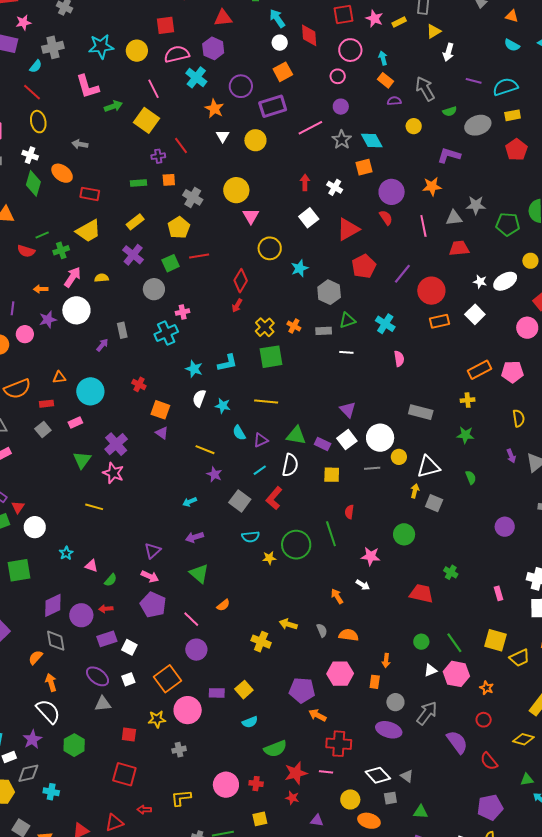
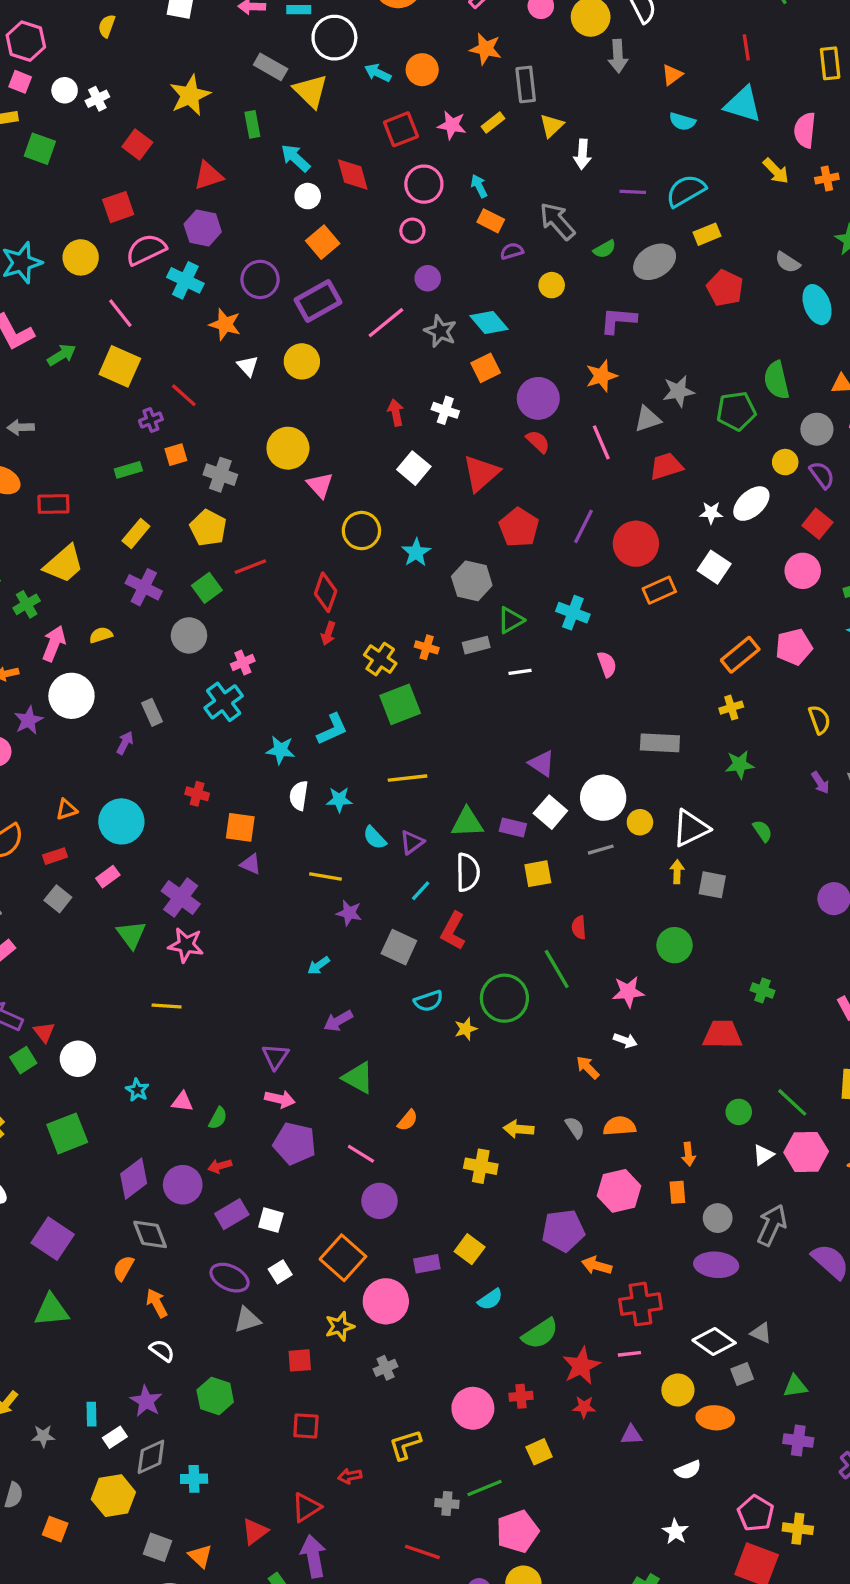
orange triangle: (512, 16) -> (672, 75), turned -40
white semicircle: (48, 711) -> (162, 1351), size x0.6
red square: (124, 774) -> (306, 1426), size x0.7

